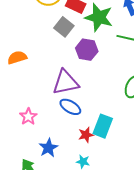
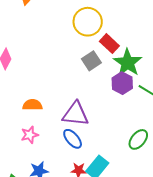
purple hexagon: (87, 50) -> (122, 83), moved
orange semicircle: (17, 58) -> (32, 105), moved

